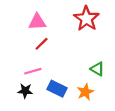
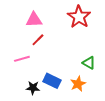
pink line: (33, 71) -> (22, 59), moved
black star: (25, 91) -> (33, 88), moved

